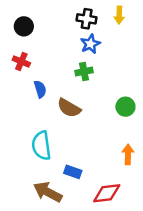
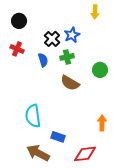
black cross: (87, 19) -> (52, 39), moved, turned 35
blue semicircle: (40, 89) -> (43, 60), moved
green circle: (125, 107) -> (100, 70), moved
brown semicircle: (69, 108) -> (70, 83), moved

